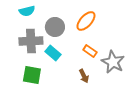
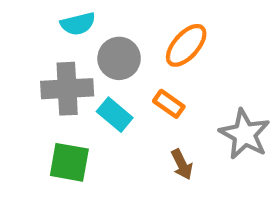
cyan semicircle: (27, 11) -> (78, 24), moved
orange rectangle: (90, 51) -> (169, 104), moved

